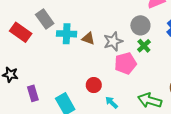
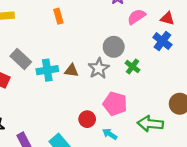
gray circle: (140, 25) -> (114, 47), moved
pink pentagon: (126, 63) -> (115, 104), moved, turned -30

